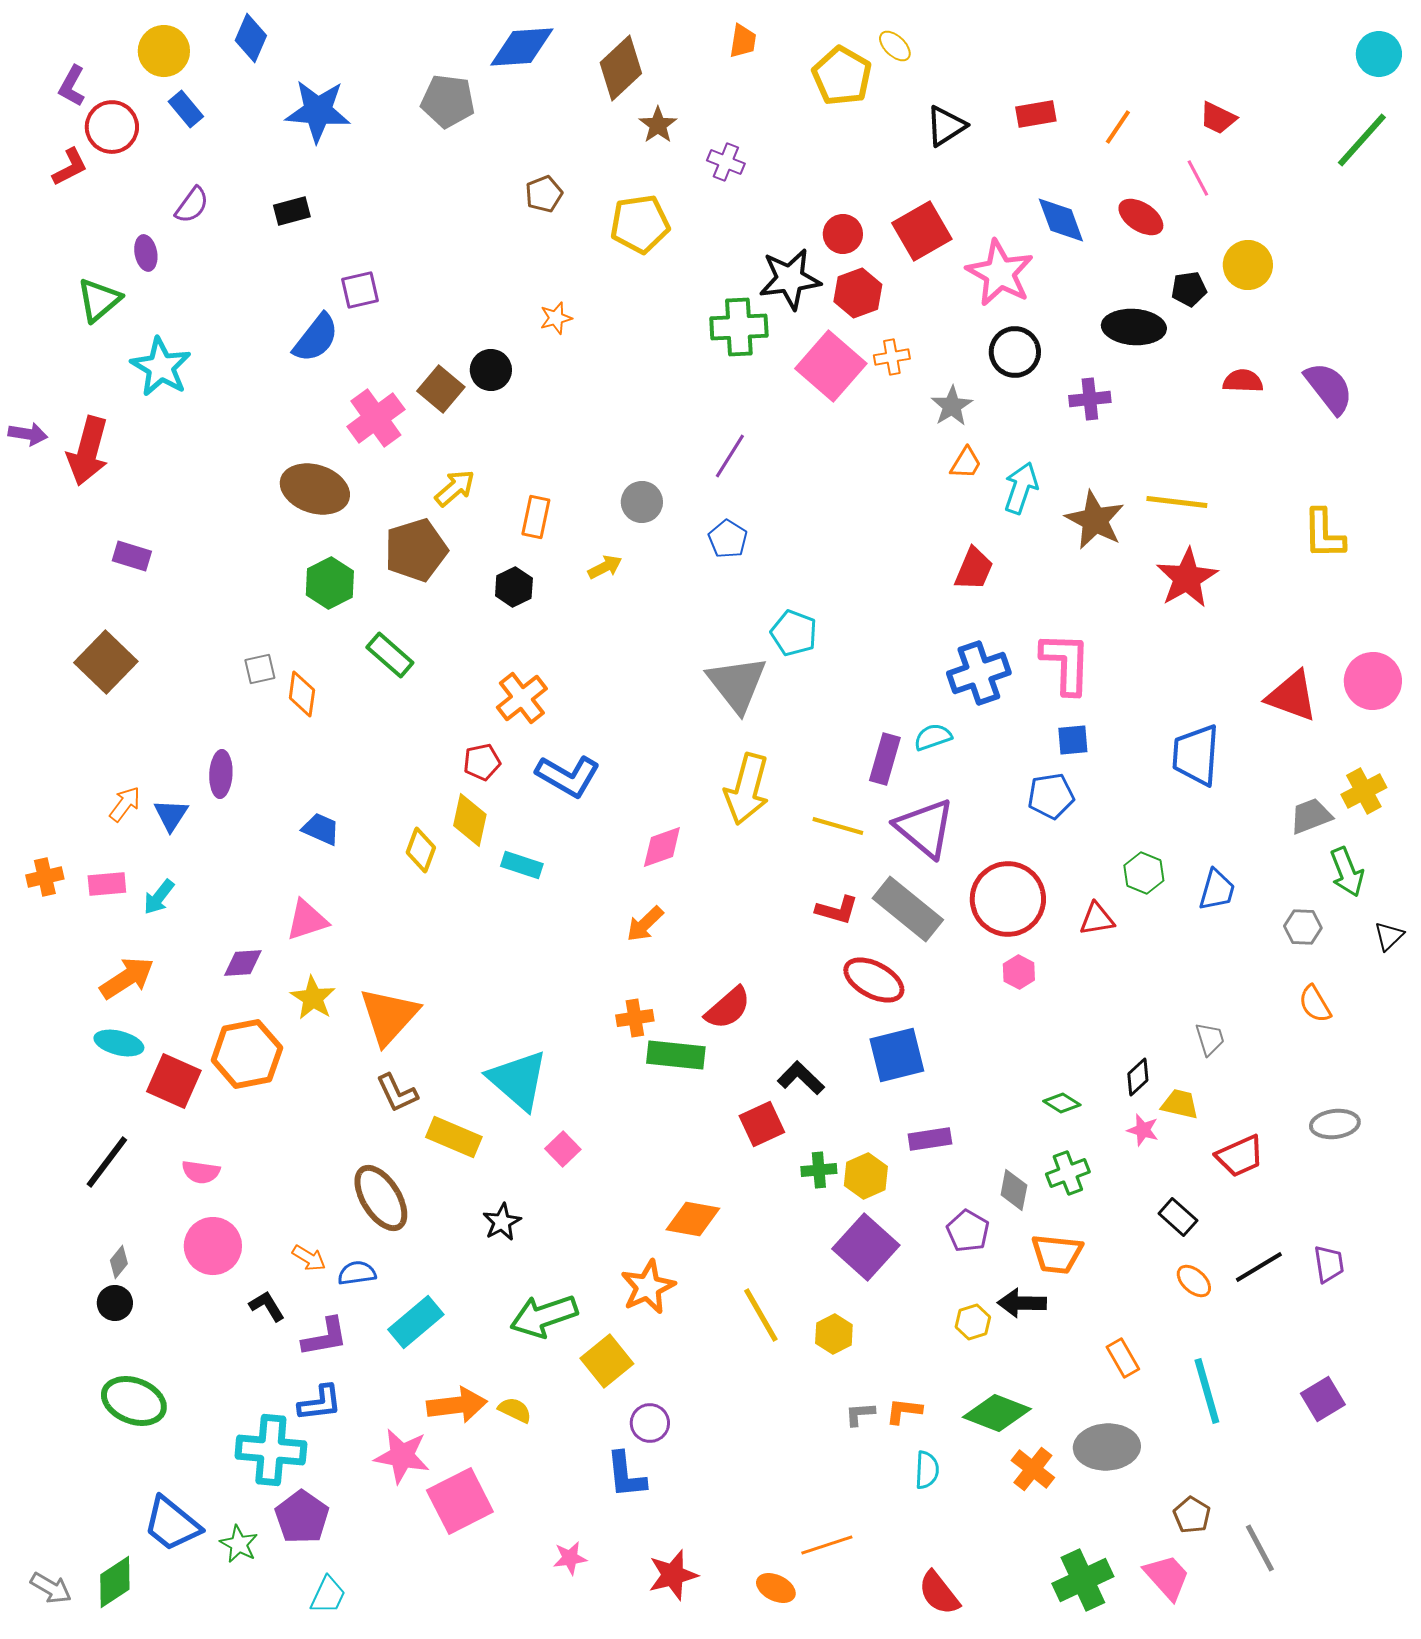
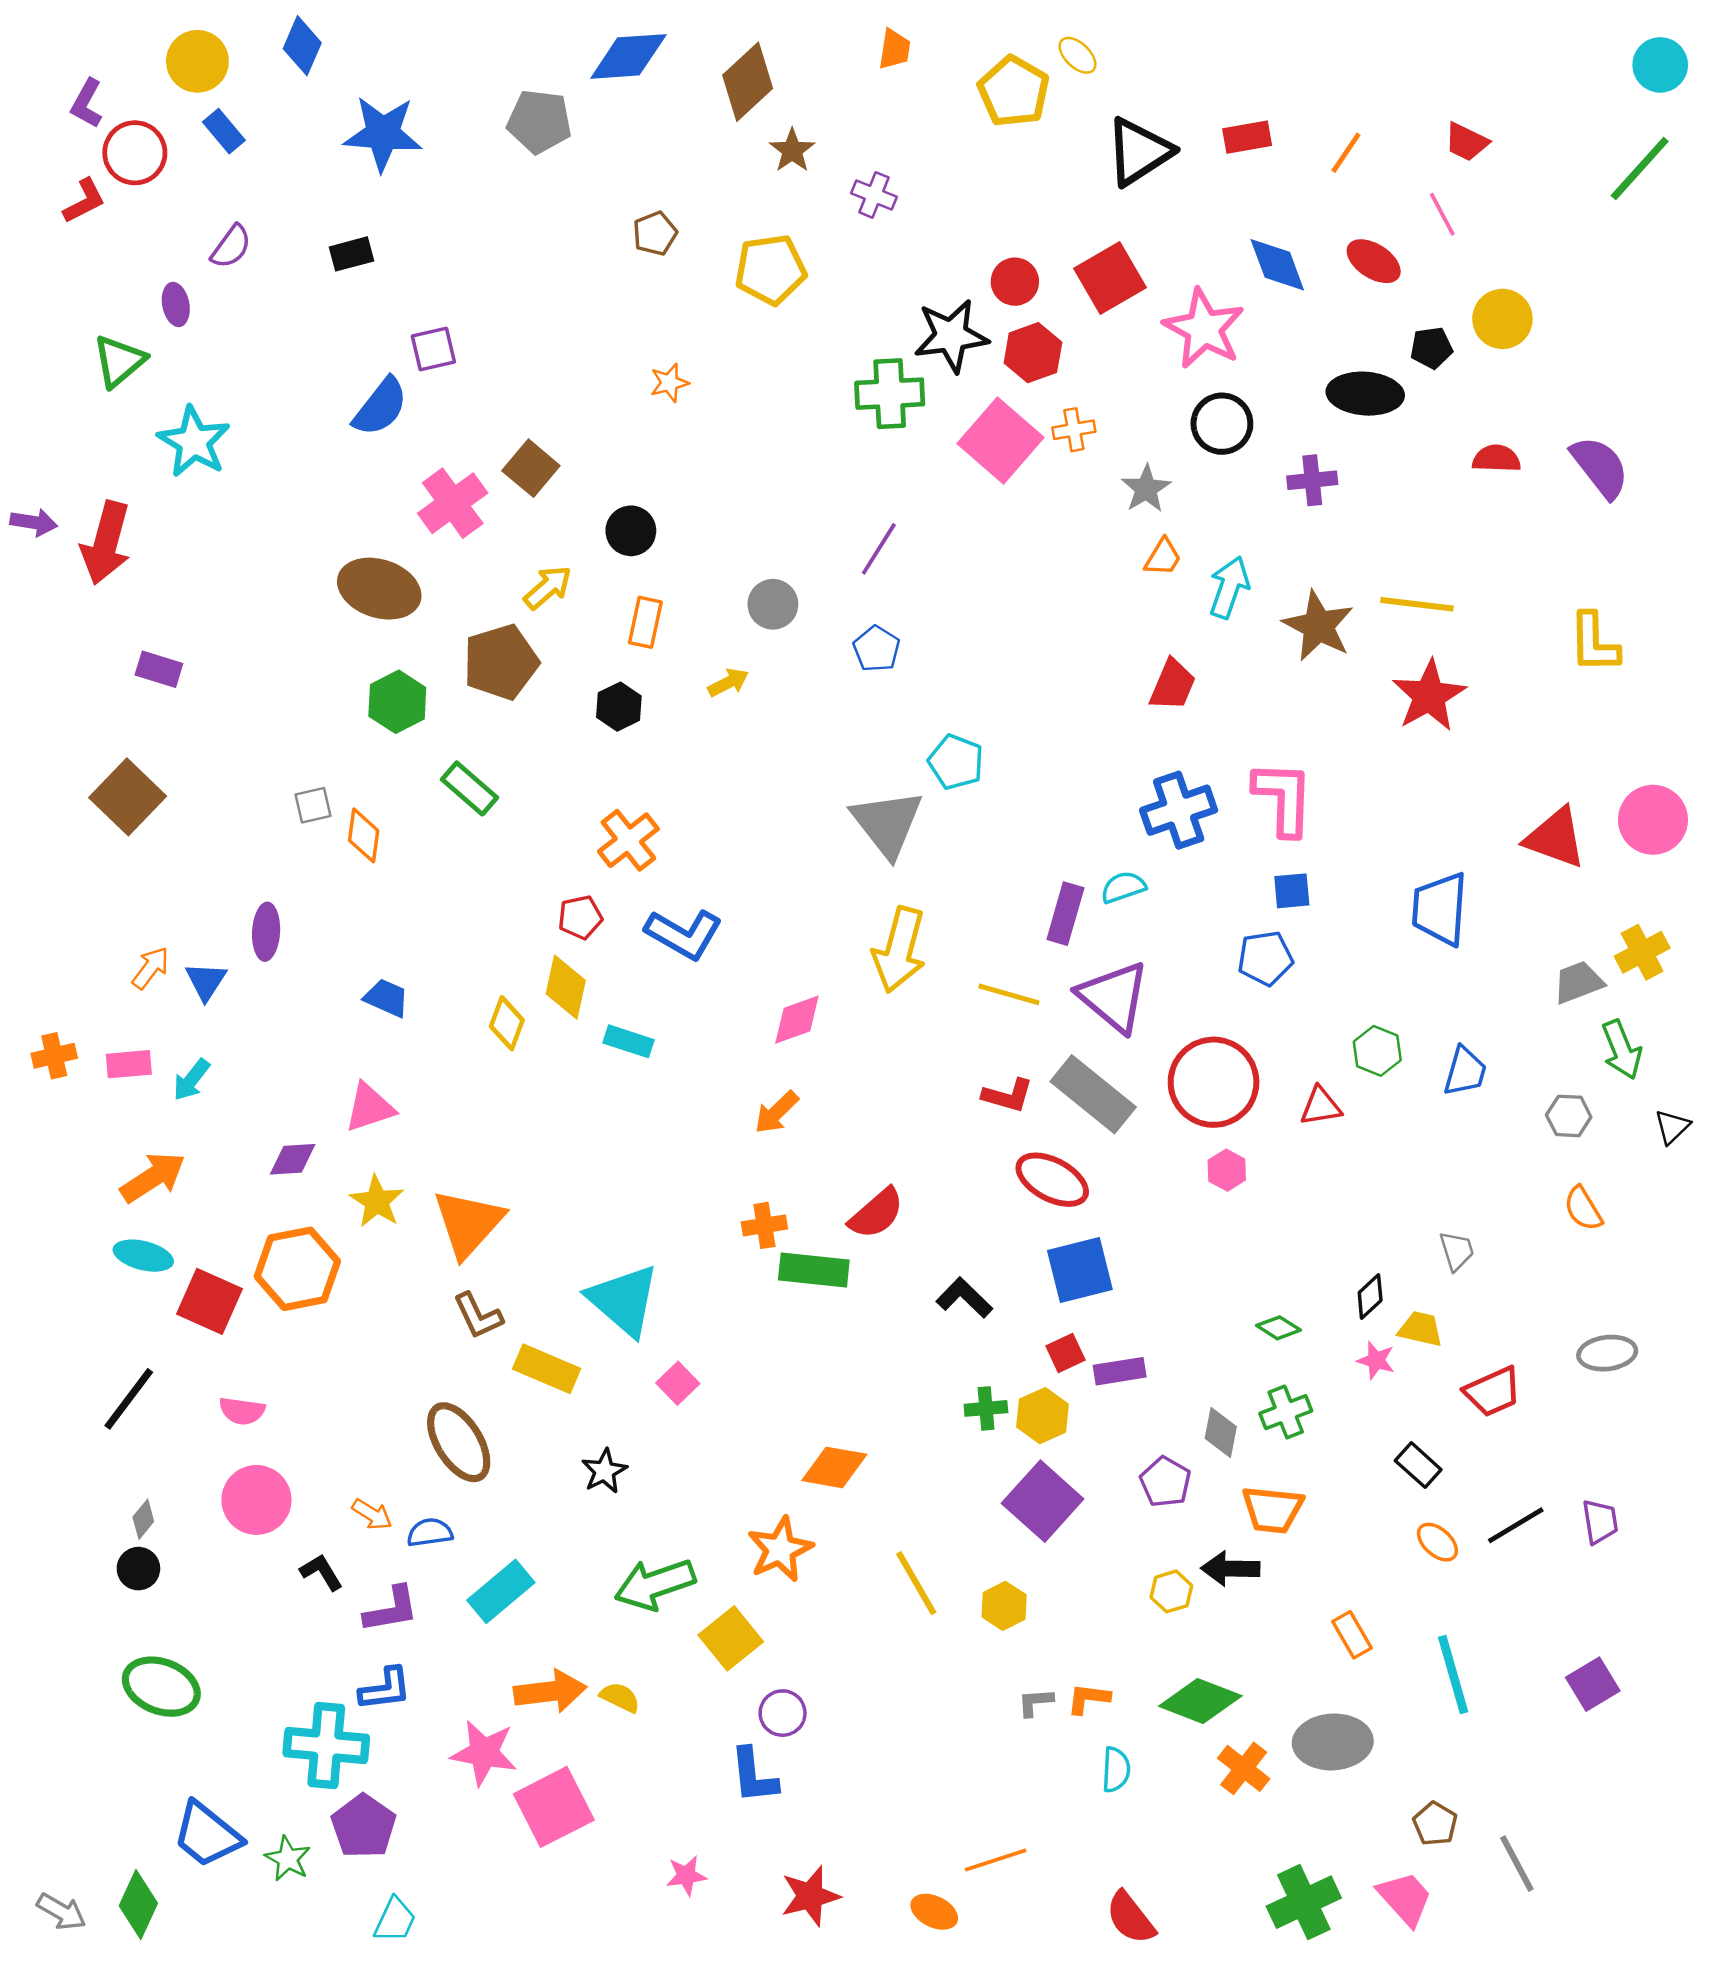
black triangle: (946, 126) -> (1139, 152), size x1.4
black circle: (491, 370) -> (631, 531), moved
red square: (762, 1124) -> (1065, 1353), moved, size x0.7
green diamond: (115, 1582) -> (138, 1904), turned -32

